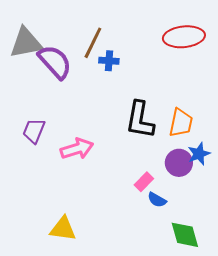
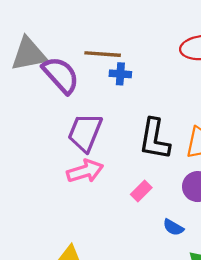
brown line: (93, 43) -> (103, 54), turned 68
purple trapezoid: (34, 131) -> (85, 132), moved, size x1.4
pink rectangle: (144, 182) -> (141, 191), moved

